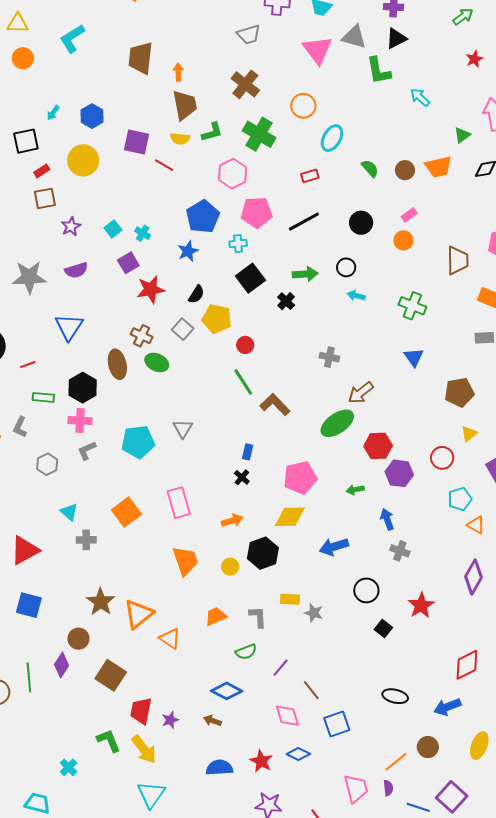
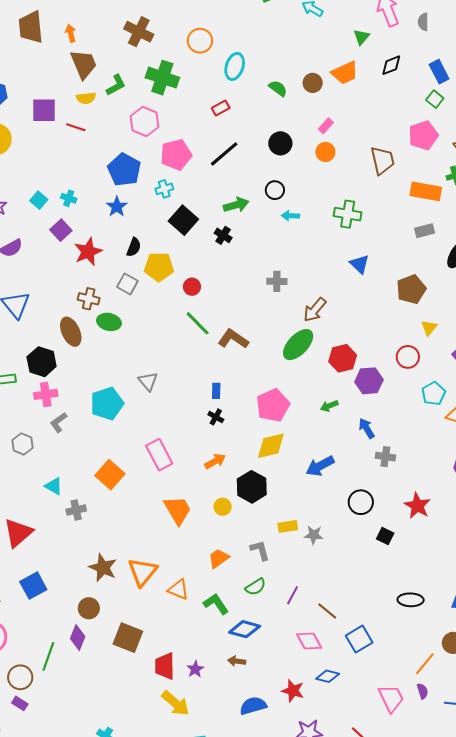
blue square: (29, 605) -> (33, 586), turned -32
green line: (29, 678) -> (48, 656), turned 36
green L-shape: (109, 741) -> (216, 604), moved

